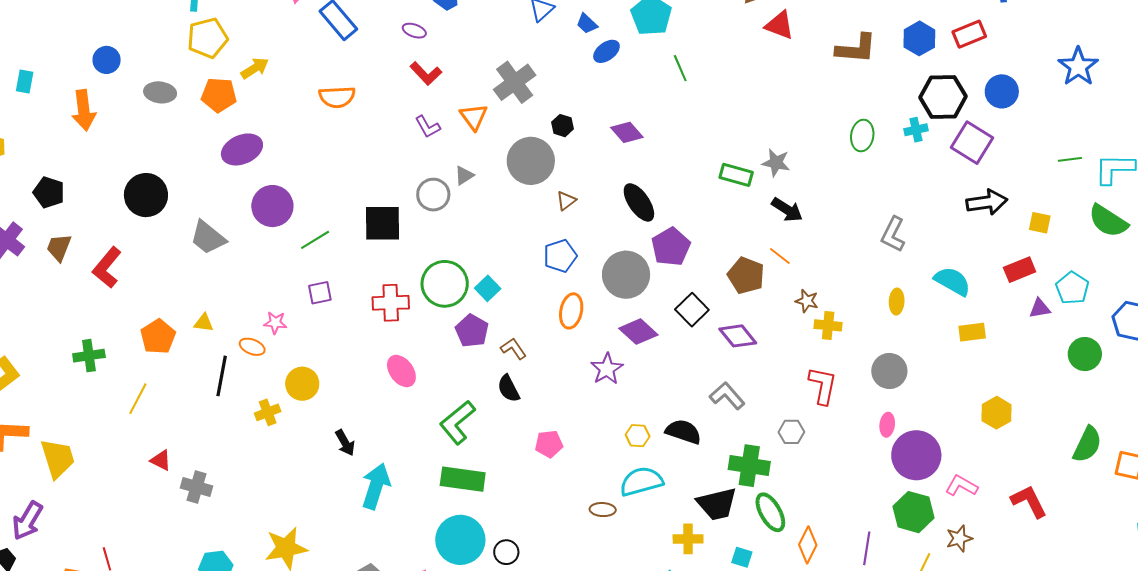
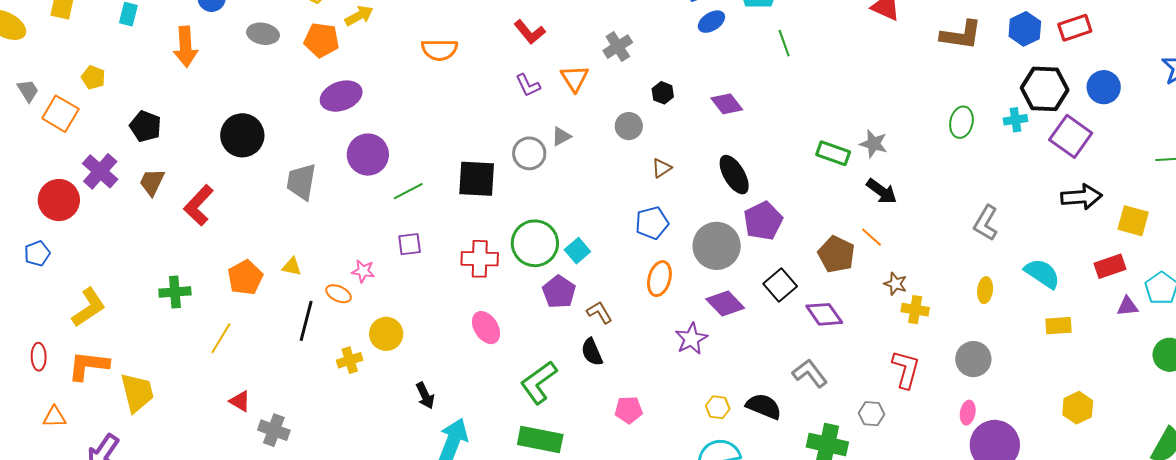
gray cross: (515, 82) -> (618, 47), size x0.7
gray circle: (531, 161) -> (629, 126), size x0.6
yellow square: (1040, 223) -> (1133, 221), size x1.4
gray trapezoid: (208, 238) -> (301, 182), turned 57

